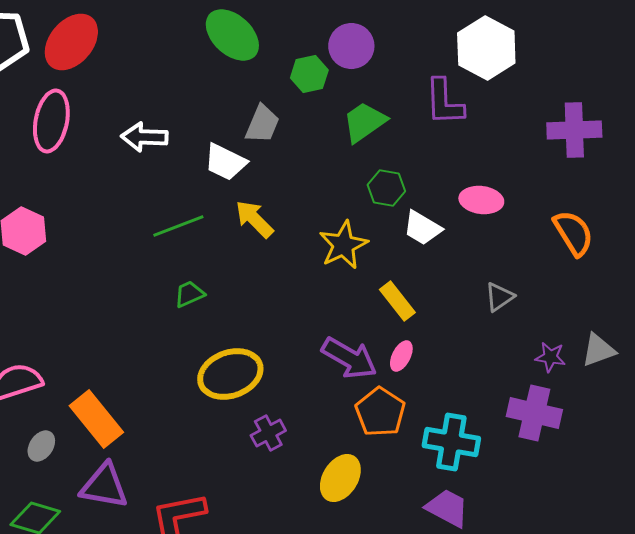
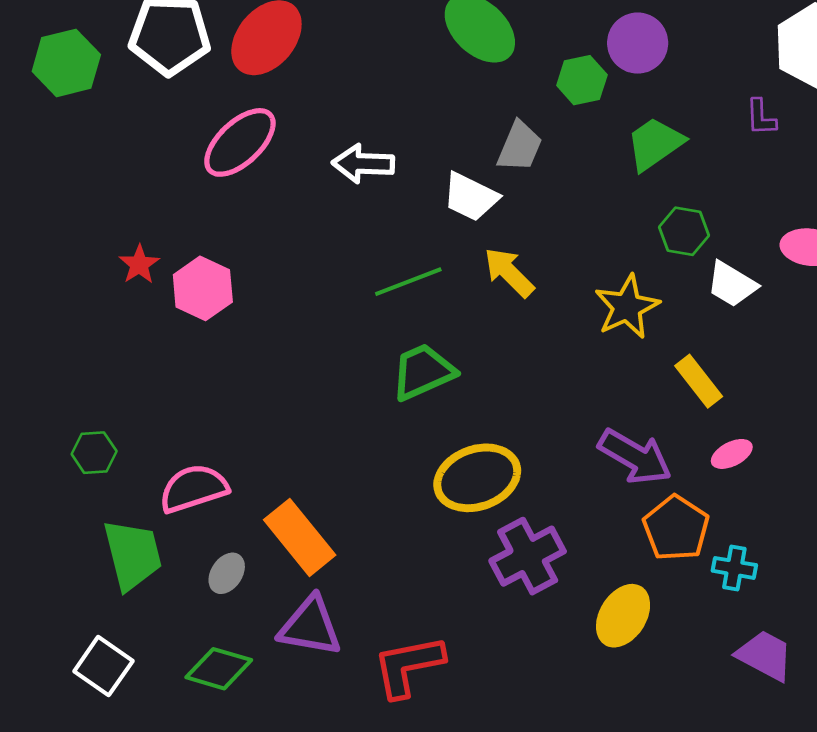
purple L-shape: (444, 102) -> (761, 117), size x0.6
pink ellipse: (51, 121) -> (240, 142), turned 36
green trapezoid: (189, 294) -> (423, 372), size x1.6
pink ellipse: (401, 356) -> (732, 454), moved, turned 36
purple cross: (268, 433) -> (528, 556), size x1.6
cyan cross: (451, 442) -> (734, 568), moved, size x0.6

